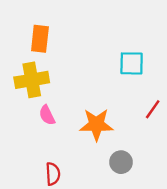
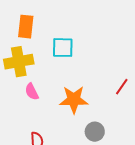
cyan square: (132, 63) -> (63, 48), moved

